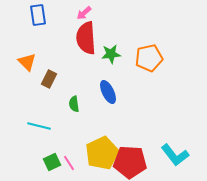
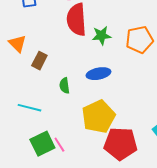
blue ellipse: (108, 92) -> (98, 74), turned -75
yellow pentagon: (102, 153) -> (98, 117), moved
green square: (52, 162) -> (42, 144), size x1.4

